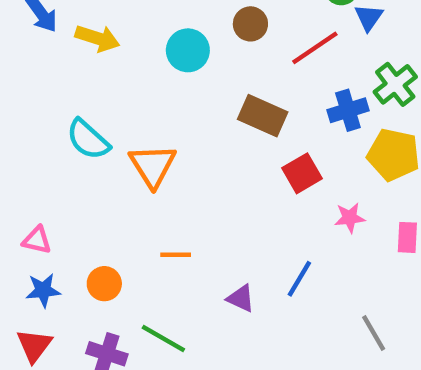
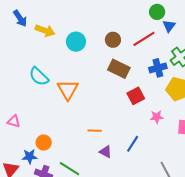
brown circle: (250, 24) -> (113, 40), moved
cyan circle: (188, 50) -> (76, 42), moved
orange line: (176, 255) -> (95, 131), moved
blue star: (43, 290) -> (30, 156), moved

